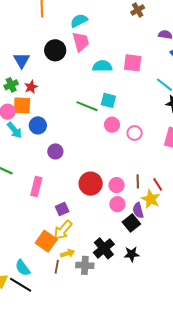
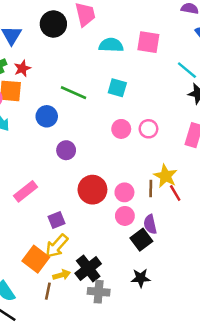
green line: (87, 106) -> (74, 93), moved
blue circle: (38, 125) -> (47, 116), moved
pink circle: (112, 125) -> (121, 129), moved
purple circle: (55, 151) -> (66, 150), moved
pink rectangle: (36, 186) -> (25, 191), turned 36
yellow star: (151, 199) -> (165, 176), moved
black cross: (104, 248) -> (88, 269), moved
gray cross: (85, 265) -> (99, 292), moved

